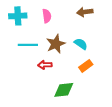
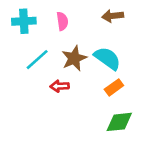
cyan semicircle: (81, 44) -> (107, 58), size x1.5
cyan line: (28, 45) -> (37, 60), turned -42
green diamond: (64, 90) -> (119, 122), moved

